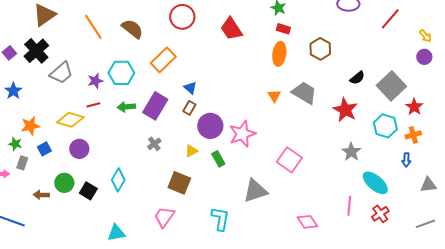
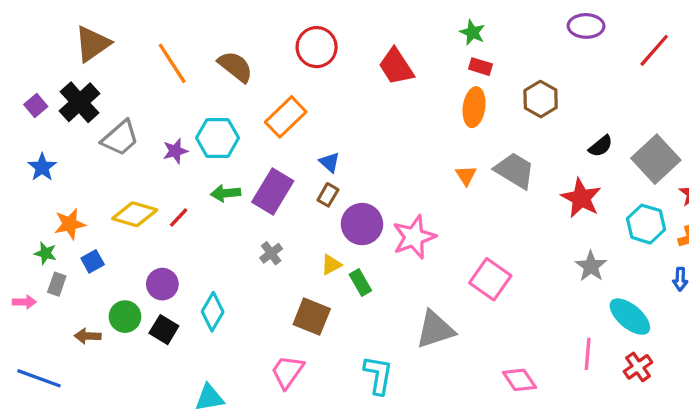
red line: (93, 105) -> (179, 218), moved, turned -32
purple circle: (79, 149) -> (162, 284), moved
green rectangle: (218, 159) -> (360, 282), moved

